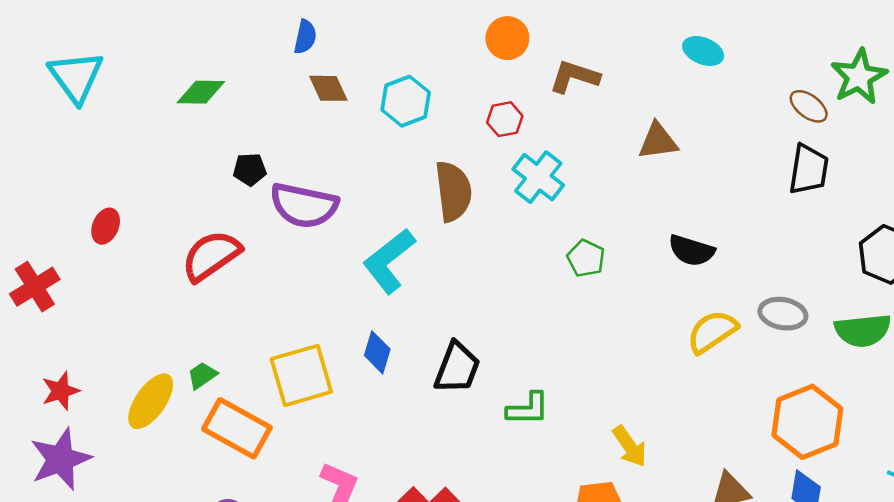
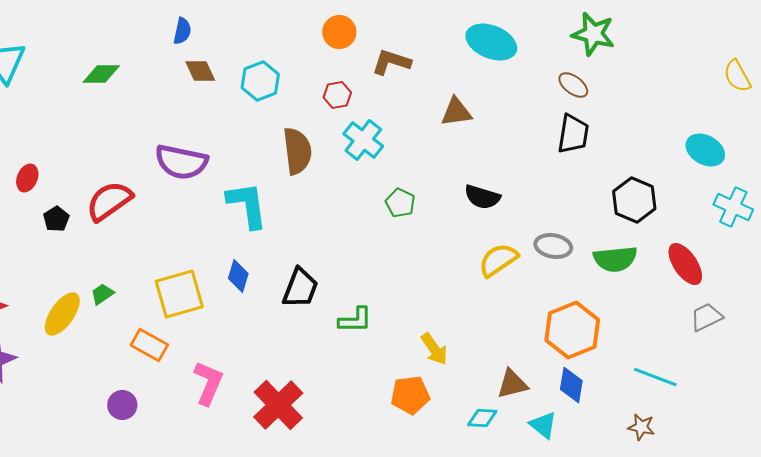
cyan ellipse: (703, 51) -> (491, 42), size x1.6
green star: (859, 77) -> (593, 34), moved, turned -30
black pentagon: (250, 169) -> (56, 219), moved, turned -30
cyan L-shape: (389, 261) -> (247, 205), turned 120
orange rectangle: (237, 428) -> (149, 345), moved, size x0.7

